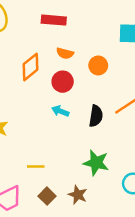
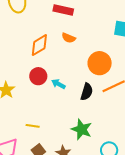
orange circle: (98, 65) -> (100, 63), moved, size x1.5
red circle: (63, 82) -> (38, 76), moved

